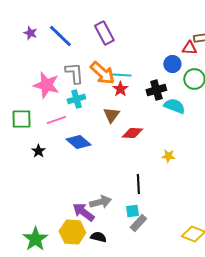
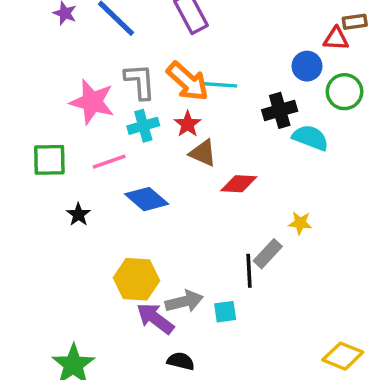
red star: (120, 89) -> (188, 124), moved
brown triangle: (111, 115) -> (203, 153), turned -42
cyan square: (132, 211) -> (225, 312), moved
gray rectangle: (138, 223) -> (268, 254), moved
yellow hexagon: (72, 232) -> (136, 279), moved

